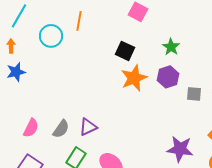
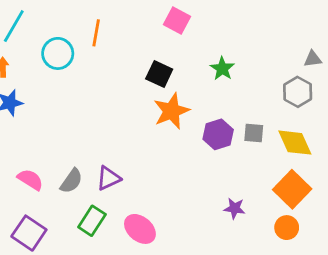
purple hexagon: (168, 77) -> (218, 134), moved
pink semicircle: (31, 128) -> (30, 180), turned -84
purple star: (180, 149) -> (235, 208), size x0.6

